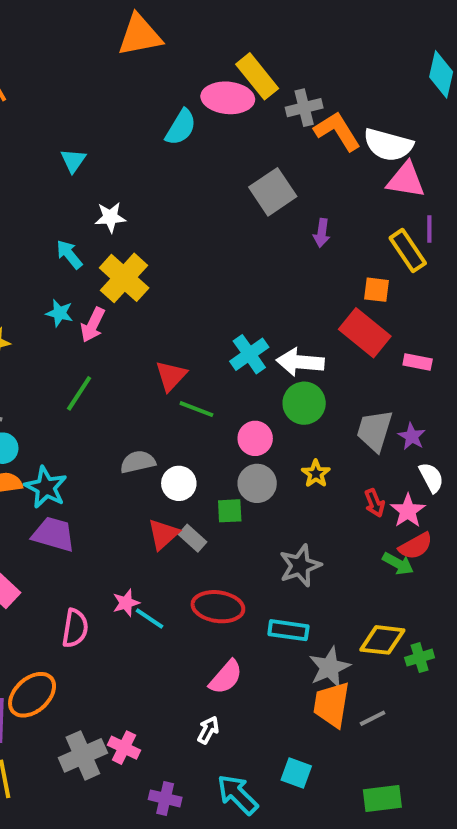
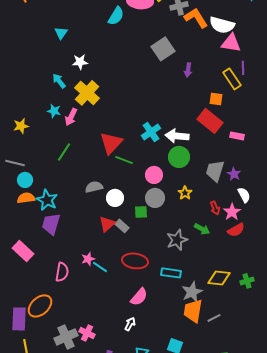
red triangle: (171, 376) -> (111, 143), size x1.4
purple trapezoid: (54, 534) -> (51, 224), turned -90
green arrow: (398, 564) -> (202, 229), moved
green cross: (420, 658) -> (247, 281), moved

